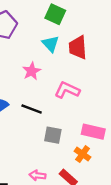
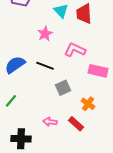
pink rectangle: (93, 132) -> (98, 71), moved
gray square: (53, 135) -> (63, 88), turned -35

